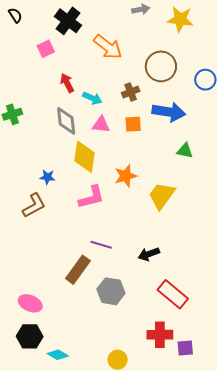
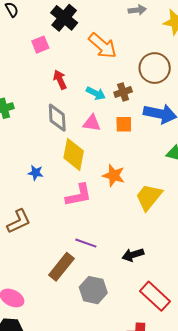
cyan arrow: (92, 98) -> (96, 93), moved
orange star: (126, 176) -> (114, 175), turned 30
brown L-shape: (34, 205) -> (19, 221), moved

